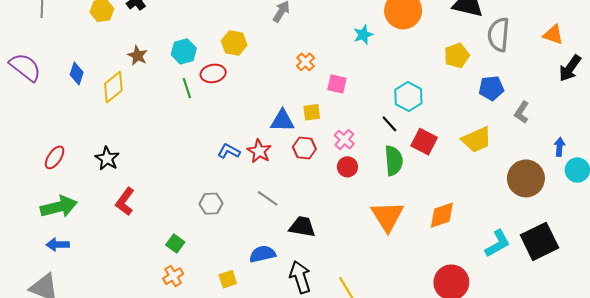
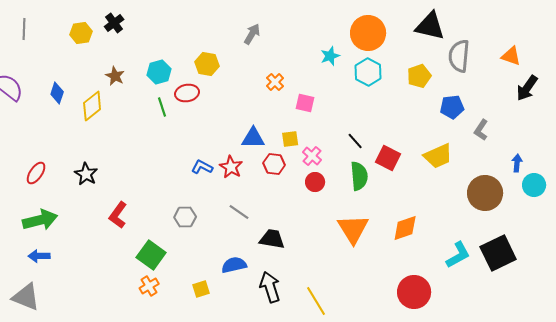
cyan hexagon: (408, 97) -> (368, 72), moved
yellow square: (312, 112) -> (290, 139), moved
red L-shape: (125, 202) -> (118, 215), moved
green square: (175, 244) -> (151, 255), size x1.6

